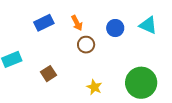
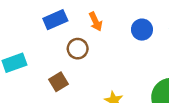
brown circle: (86, 45) -> (78, 49), moved

